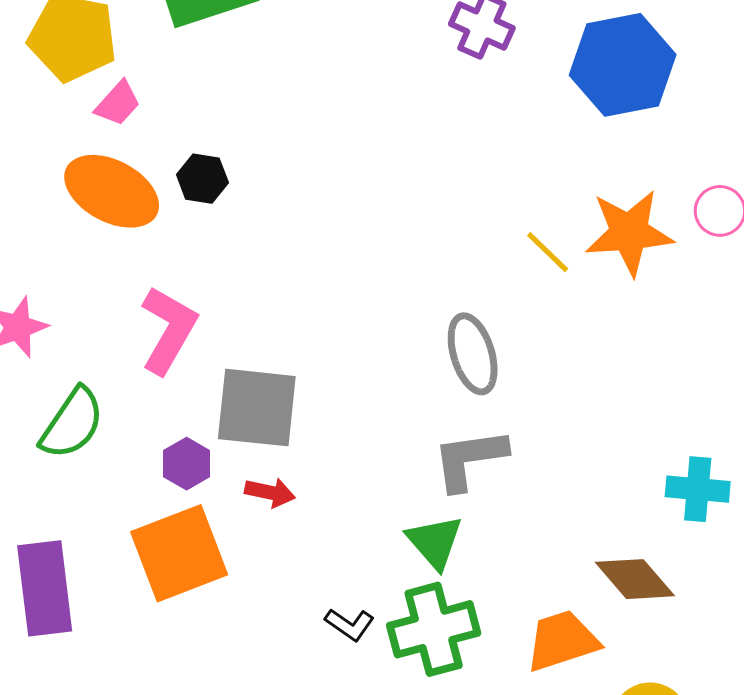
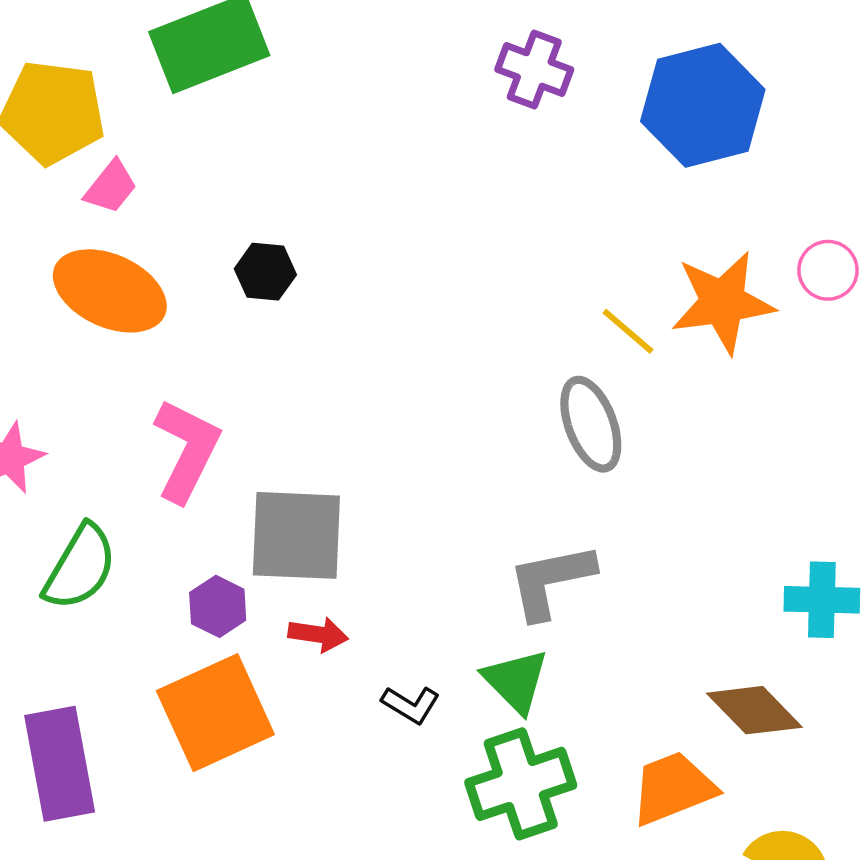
black hexagon: (202, 179) -> (265, 272), moved
gray ellipse: (473, 354) -> (591, 424), moved
black L-shape: (350, 624) -> (411, 705), moved

